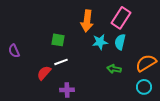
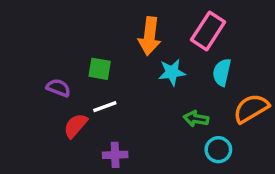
cyan semicircle: (120, 42) -> (222, 72), moved
purple semicircle: (14, 51) -> (58, 88), moved, turned 136
cyan circle: (144, 87) -> (218, 150), moved

